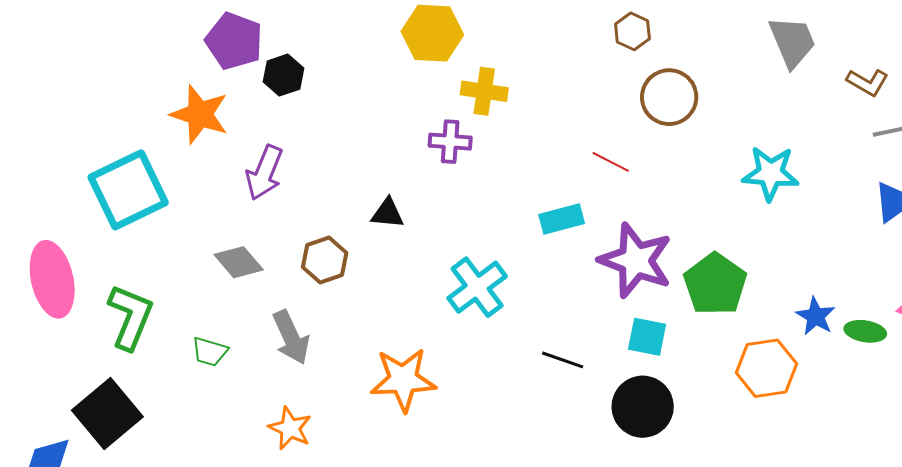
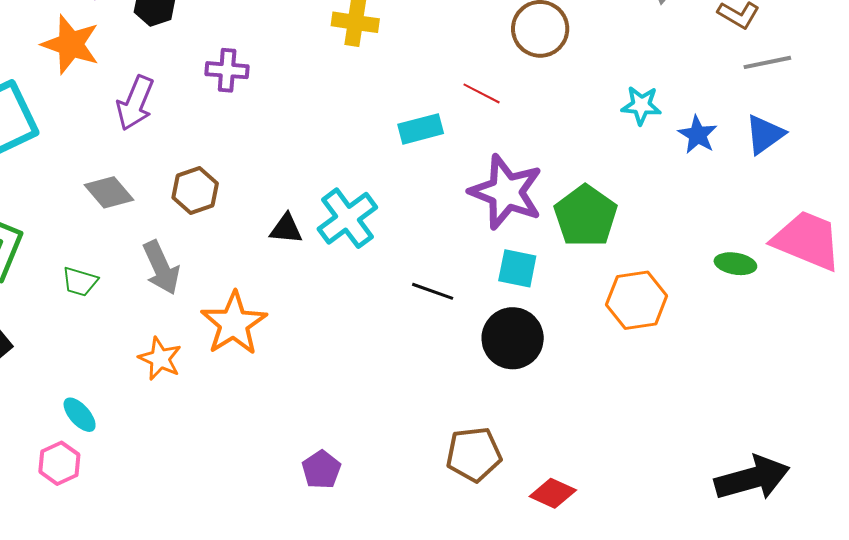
purple cross: (450, 142) -> (227, 70), moved
cyan star: (771, 173) -> (641, 105), size x0.7
black triangle: (388, 213) -> (286, 229), moved
cyan rectangle: (562, 219) -> (421, 129), moved
blue star: (816, 316) -> (698, 135), moved
orange star: (403, 380) -> (234, 323), moved, turned -30

